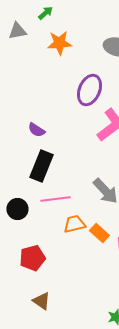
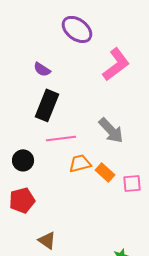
purple ellipse: (89, 90) -> (77, 29), moved, turned -76
black circle: (17, 209) -> (23, 160), moved
red pentagon: (32, 258) -> (22, 200), moved

